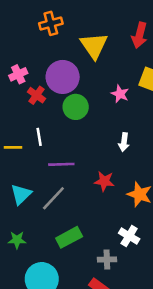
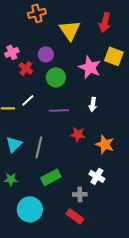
purple circle: (63, 77) -> (46, 54), size x0.6
pink star: (120, 94) -> (90, 67), size x1.6
white line: (39, 137) -> (28, 100), turned 56
purple line: (61, 164) -> (59, 110), moved
gray line: (53, 198) -> (39, 147), turned -30

